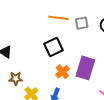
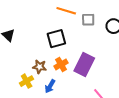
brown star: (16, 78) -> (40, 67), moved

